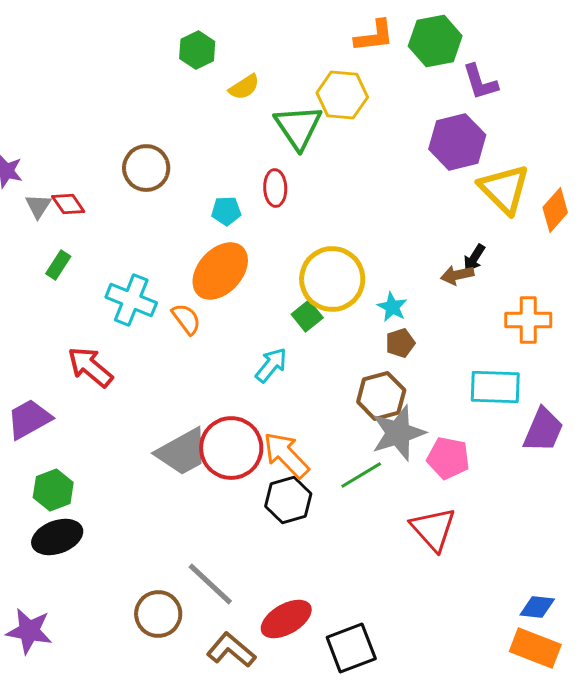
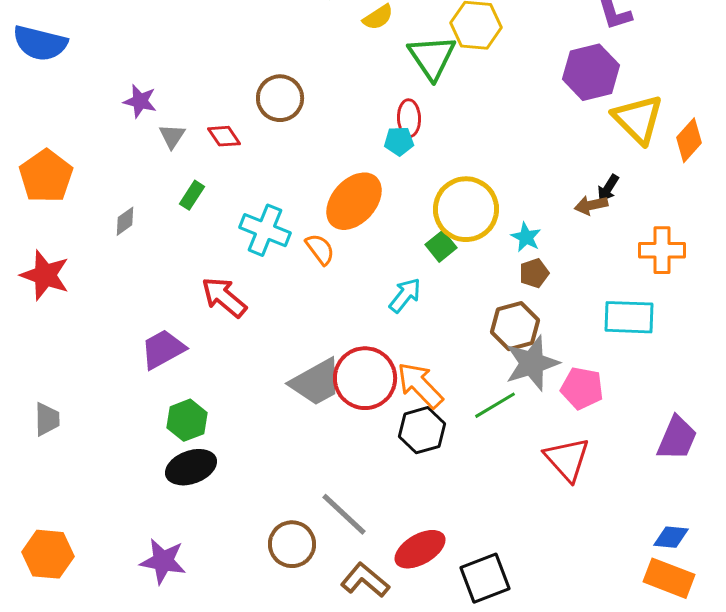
red diamond: (68, 204) -> (224, 136), moved
cyan pentagon: (226, 211) -> (399, 141), moved
purple trapezoid: (543, 430) -> (677, 438), moved

